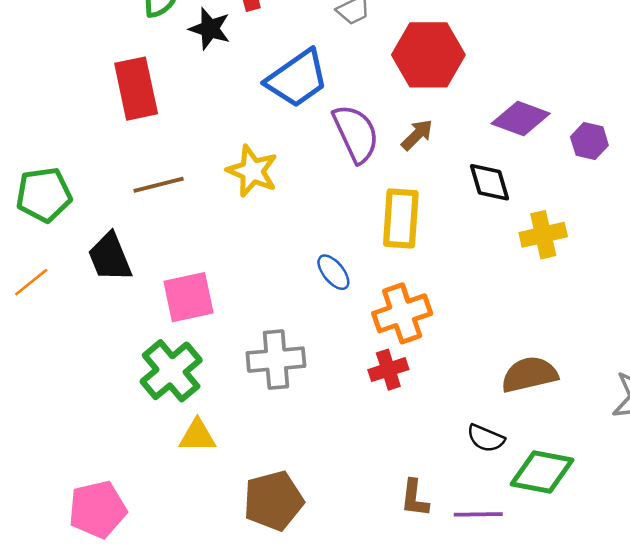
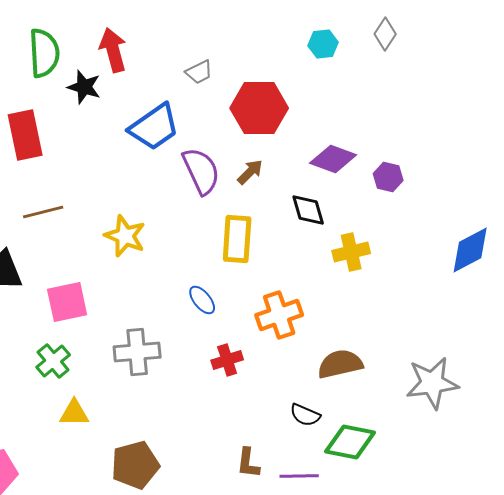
yellow star: (252, 171) -> (125, 236), moved
blue ellipse: (333, 272) -> (202, 300), moved
orange cross: (402, 313) -> (279, 315), moved
green cross: (171, 371) -> (53, 361), size x0.7

